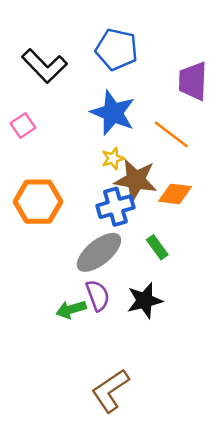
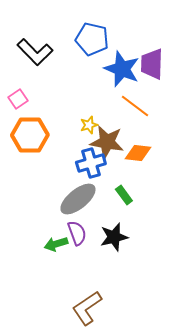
blue star: (113, 113) -> (122, 69), moved
orange hexagon: (38, 202) -> (30, 135), moved

